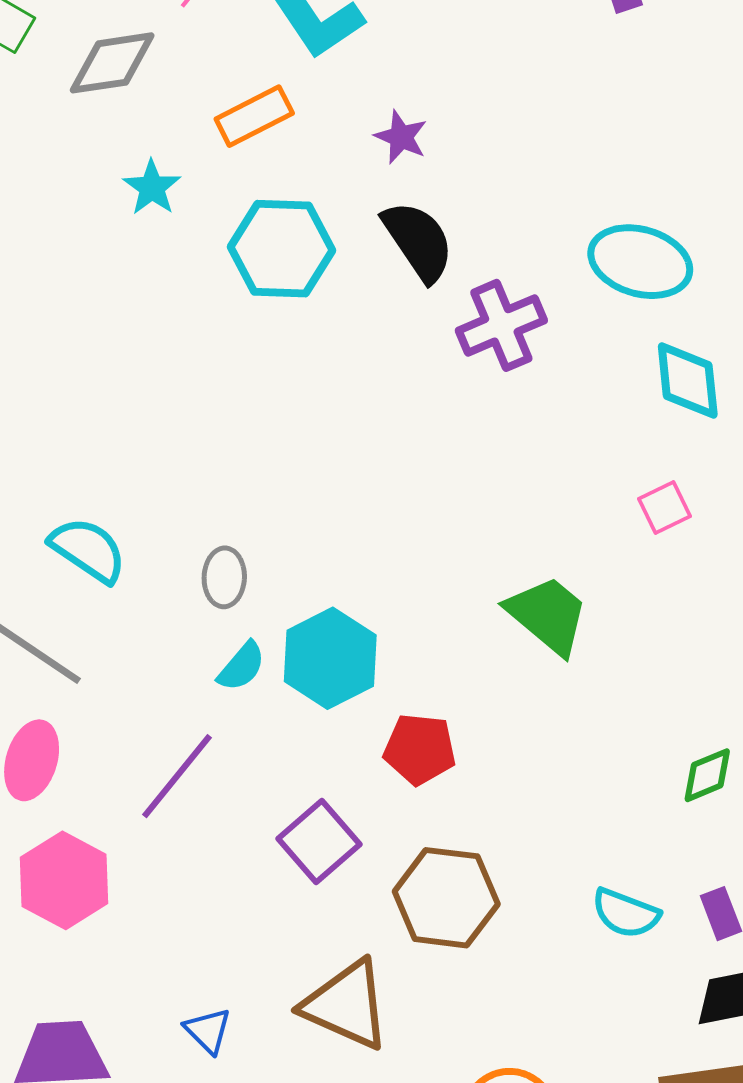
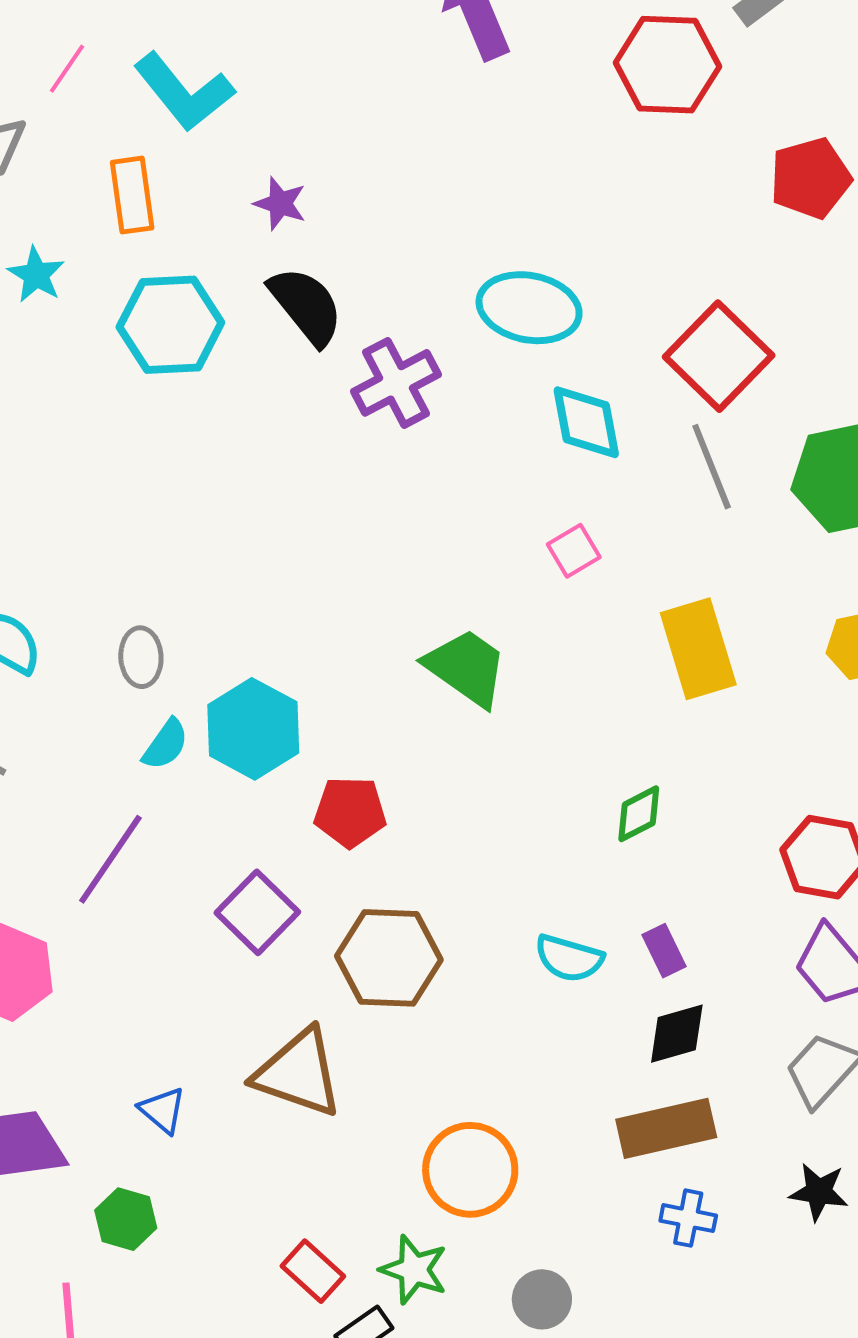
orange rectangle: (254, 116) -> (132, 195), turned -66

